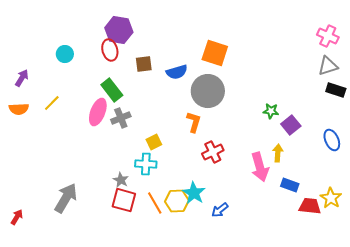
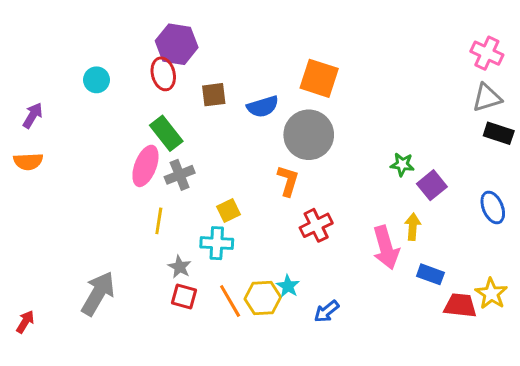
yellow line: (52, 103) -> (159, 221), moved, turned -36
cyan star: (194, 193) -> (288, 286), size x0.7
red square: (124, 200) -> (184, 297), size x0.7

